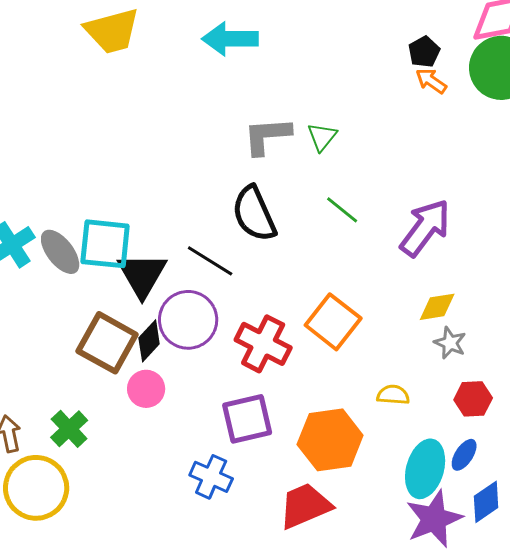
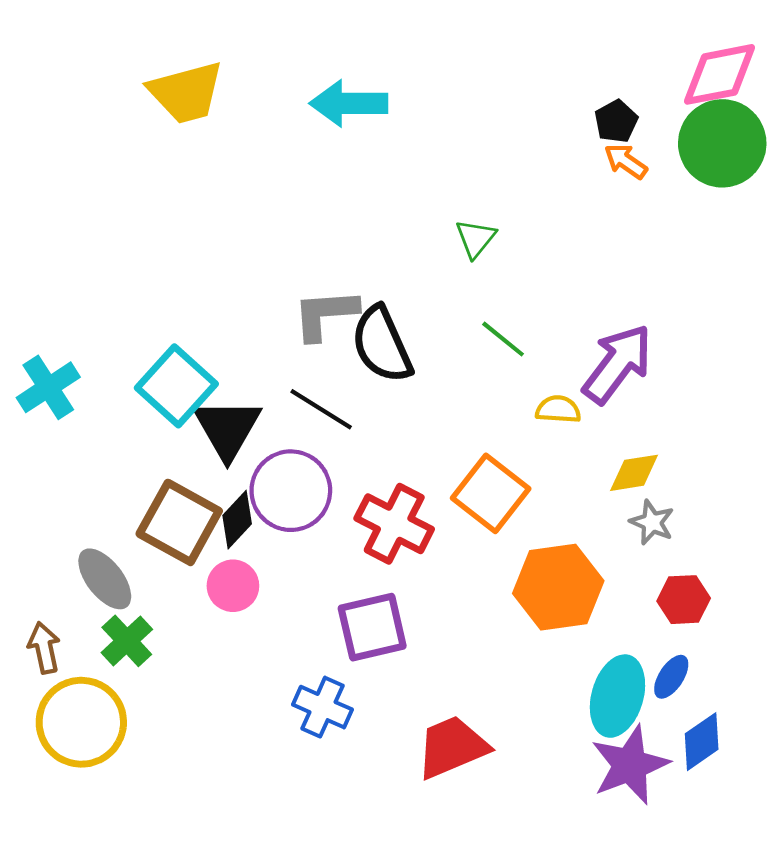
gray L-shape: (267, 136) -> (325, 314), moved
cyan square: (105, 244) -> (176, 386), turned 36
gray ellipse: (60, 252) -> (105, 579), moved
yellow semicircle: (393, 395) -> (558, 409), moved
orange hexagon: (330, 440) -> (558, 587), moved

